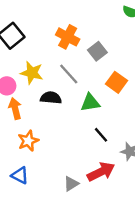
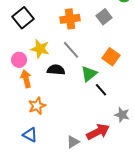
orange cross: (68, 37) -> (70, 19), turned -36
gray square: (97, 51) -> (104, 17), moved
green triangle: (90, 103) -> (89, 74), turned -30
black line: (101, 135) -> (101, 90), moved

